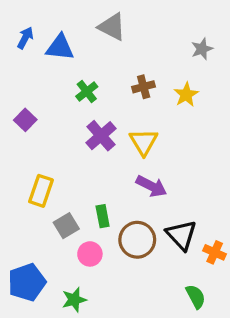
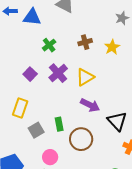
blue arrow: (25, 38) -> (10, 11), turned -120
purple square: (25, 120) -> (30, 74), moved
yellow triangle: (144, 142) -> (85, 77), turned 30
black triangle: (181, 235) -> (117, 121), moved
pink circle: (90, 254) -> (50, 157), moved

